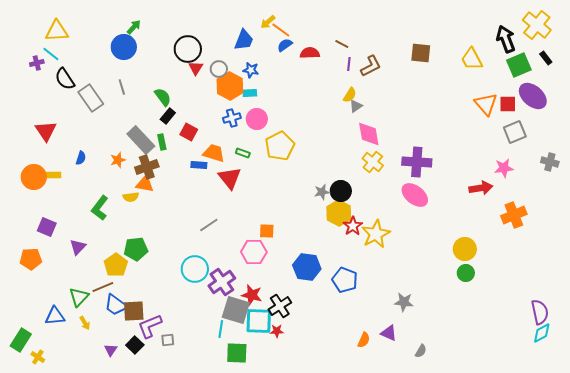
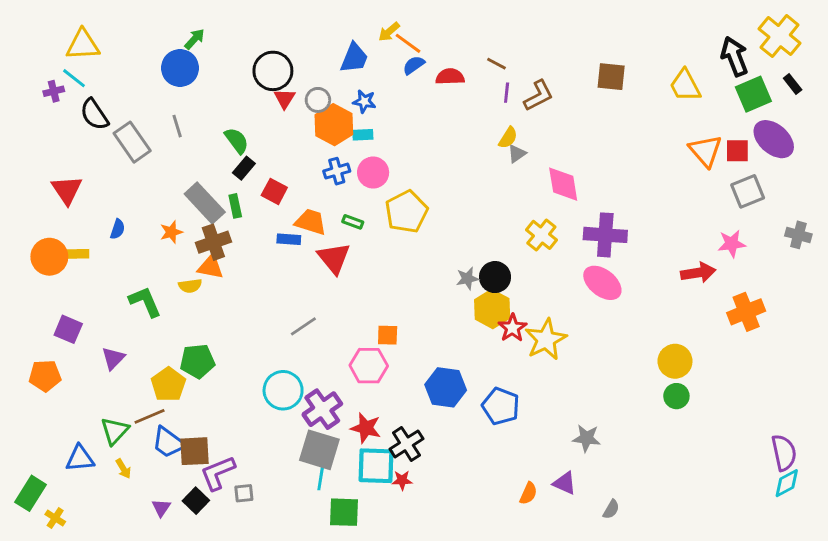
pink diamond: (369, 134) -> (563, 184), moved
green L-shape: (100, 208) -> (145, 302), turned 120
gray square: (236, 310) -> (319, 450), moved

